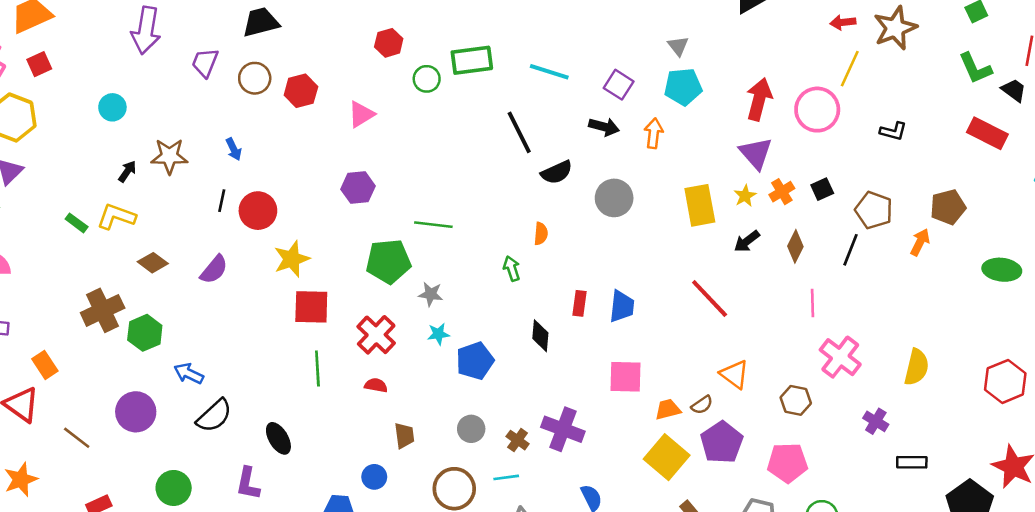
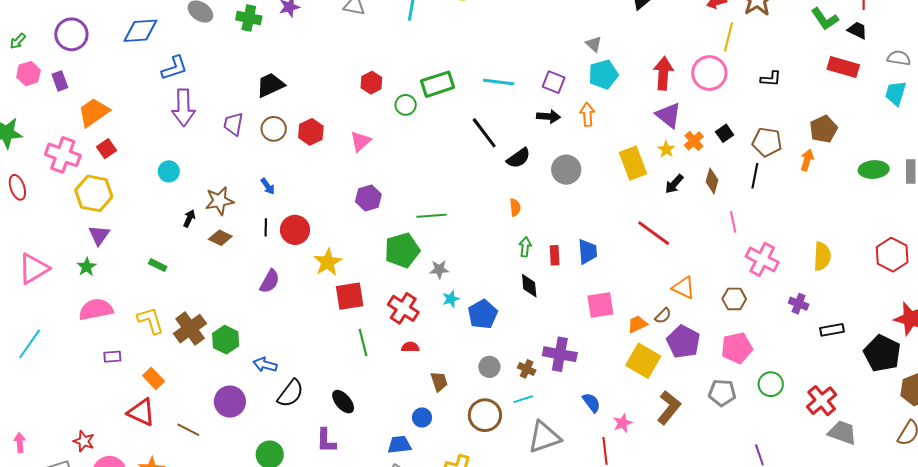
yellow L-shape: (116, 217) -> (151, 321), moved, turned 64
brown diamond: (153, 263) -> (220, 238), moved
green arrow: (512, 269) -> (525, 247), moved, turned 36

